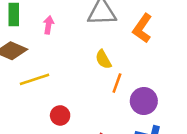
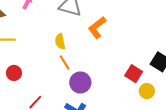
orange line: (117, 83) -> (65, 62), turned -70

